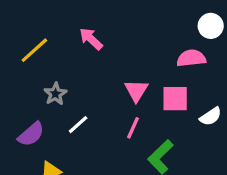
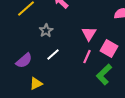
gray star: (55, 94) -> (46, 31), moved
pink square: (175, 99) -> (109, 49), moved, turned 30

